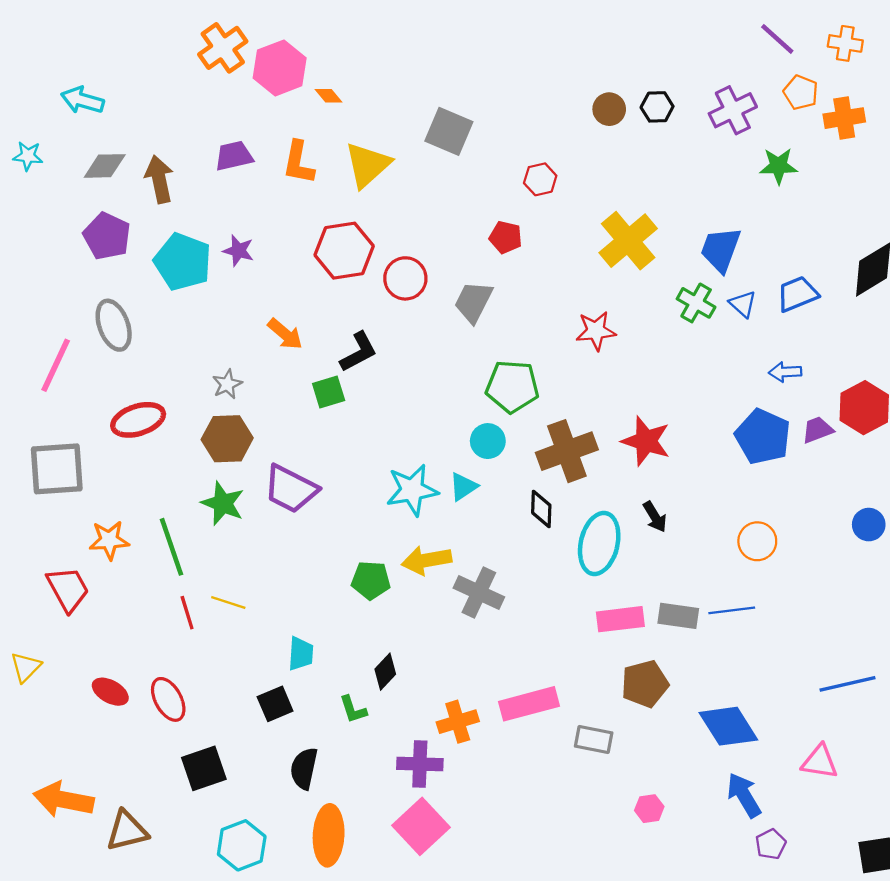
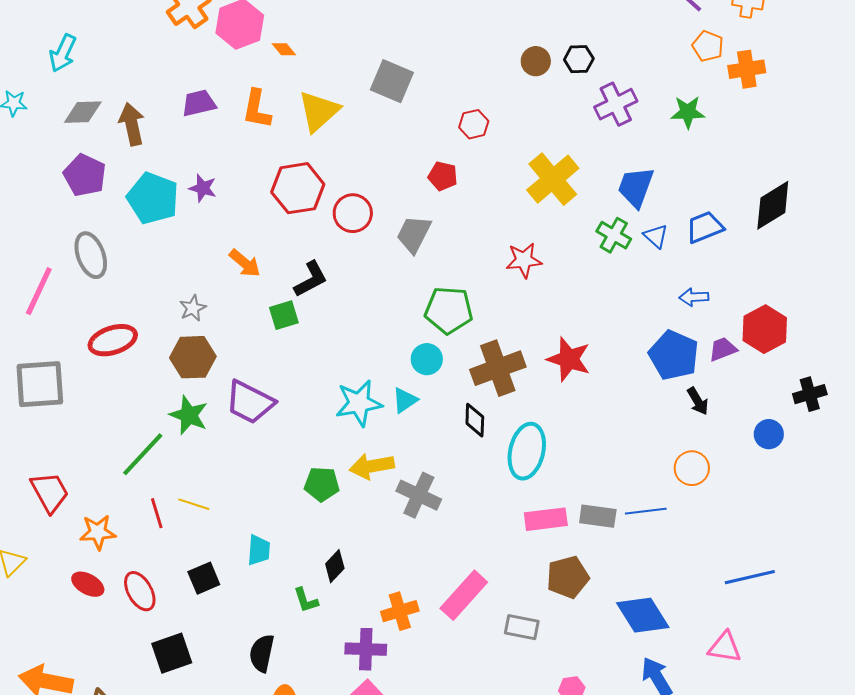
cyan arrow: (82, 100) -> (63, 53), turned -81
purple cross: (733, 110) -> (616, 104), moved
black arrow: (655, 517) -> (698, 401), moved
orange star: (109, 540) -> (98, 532), moved
orange circle: (757, 541) -> (692, 468), moved
green line: (172, 547) -> (143, 454), turned 62
black square: (275, 704) -> (204, 578), moved
pink rectangle: (529, 704) -> (464, 595), turned -33

